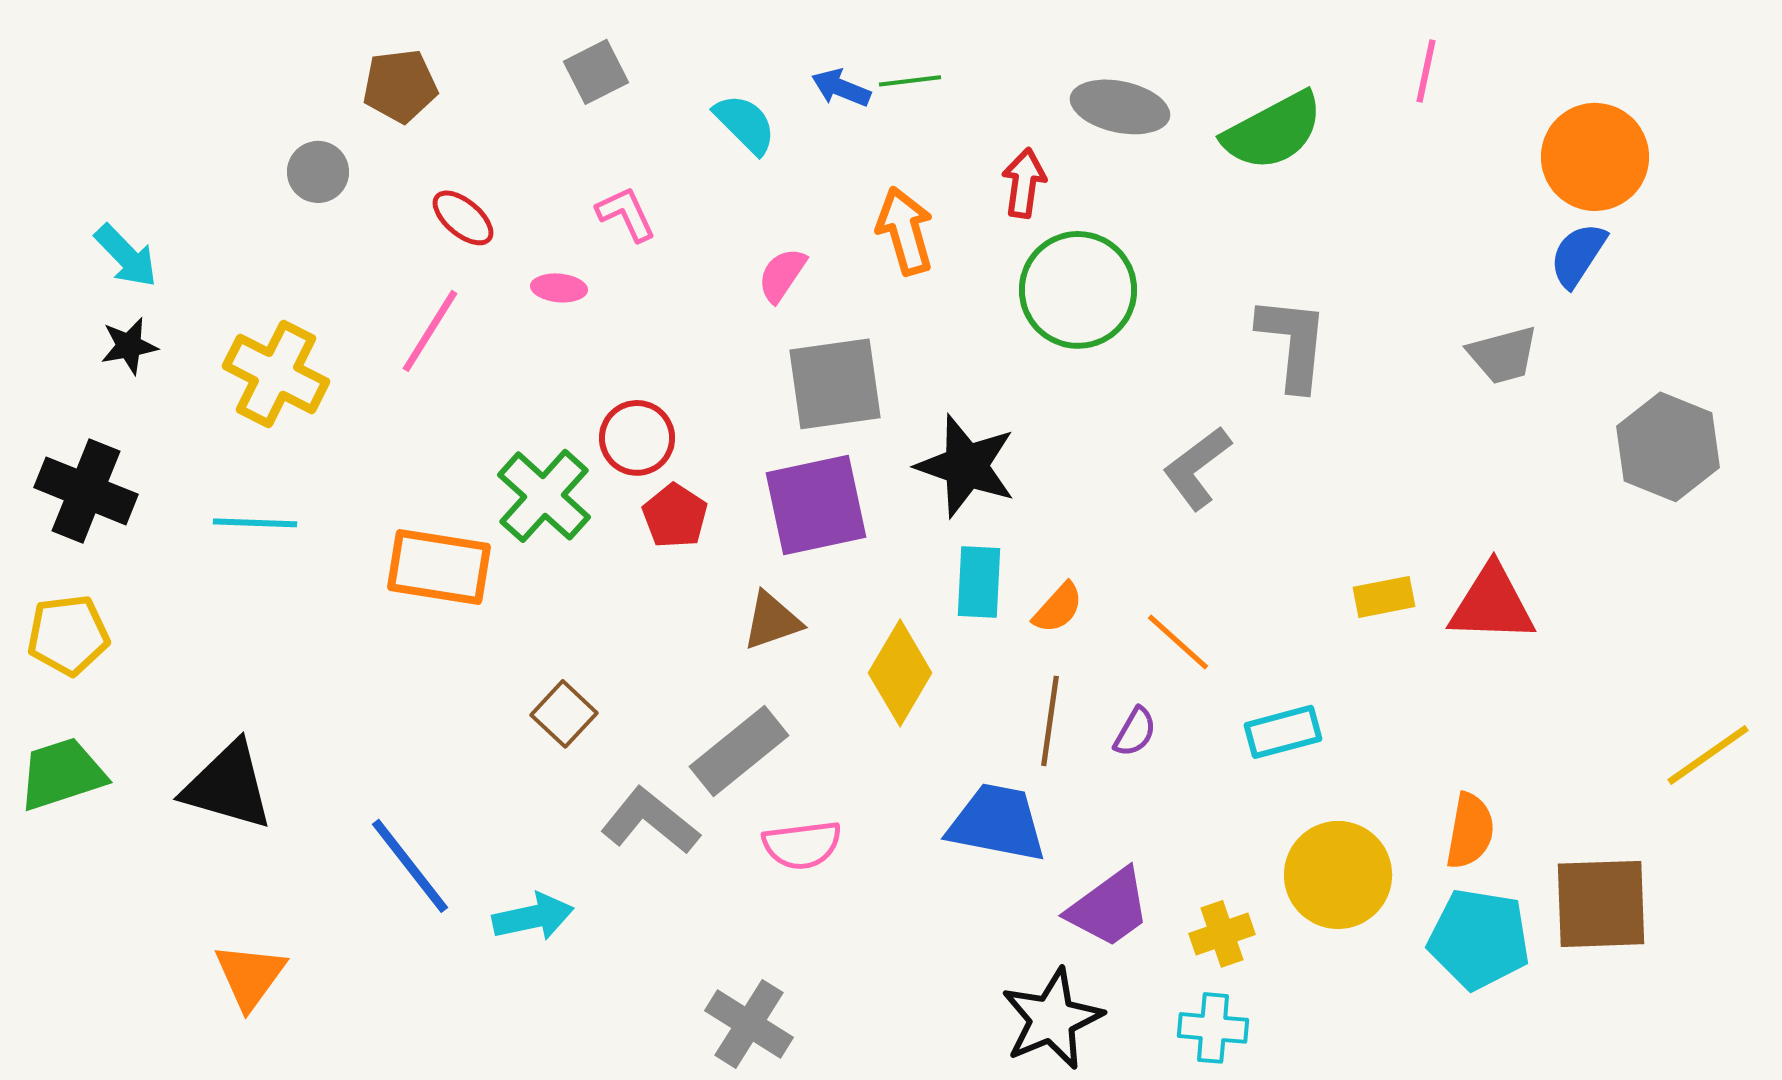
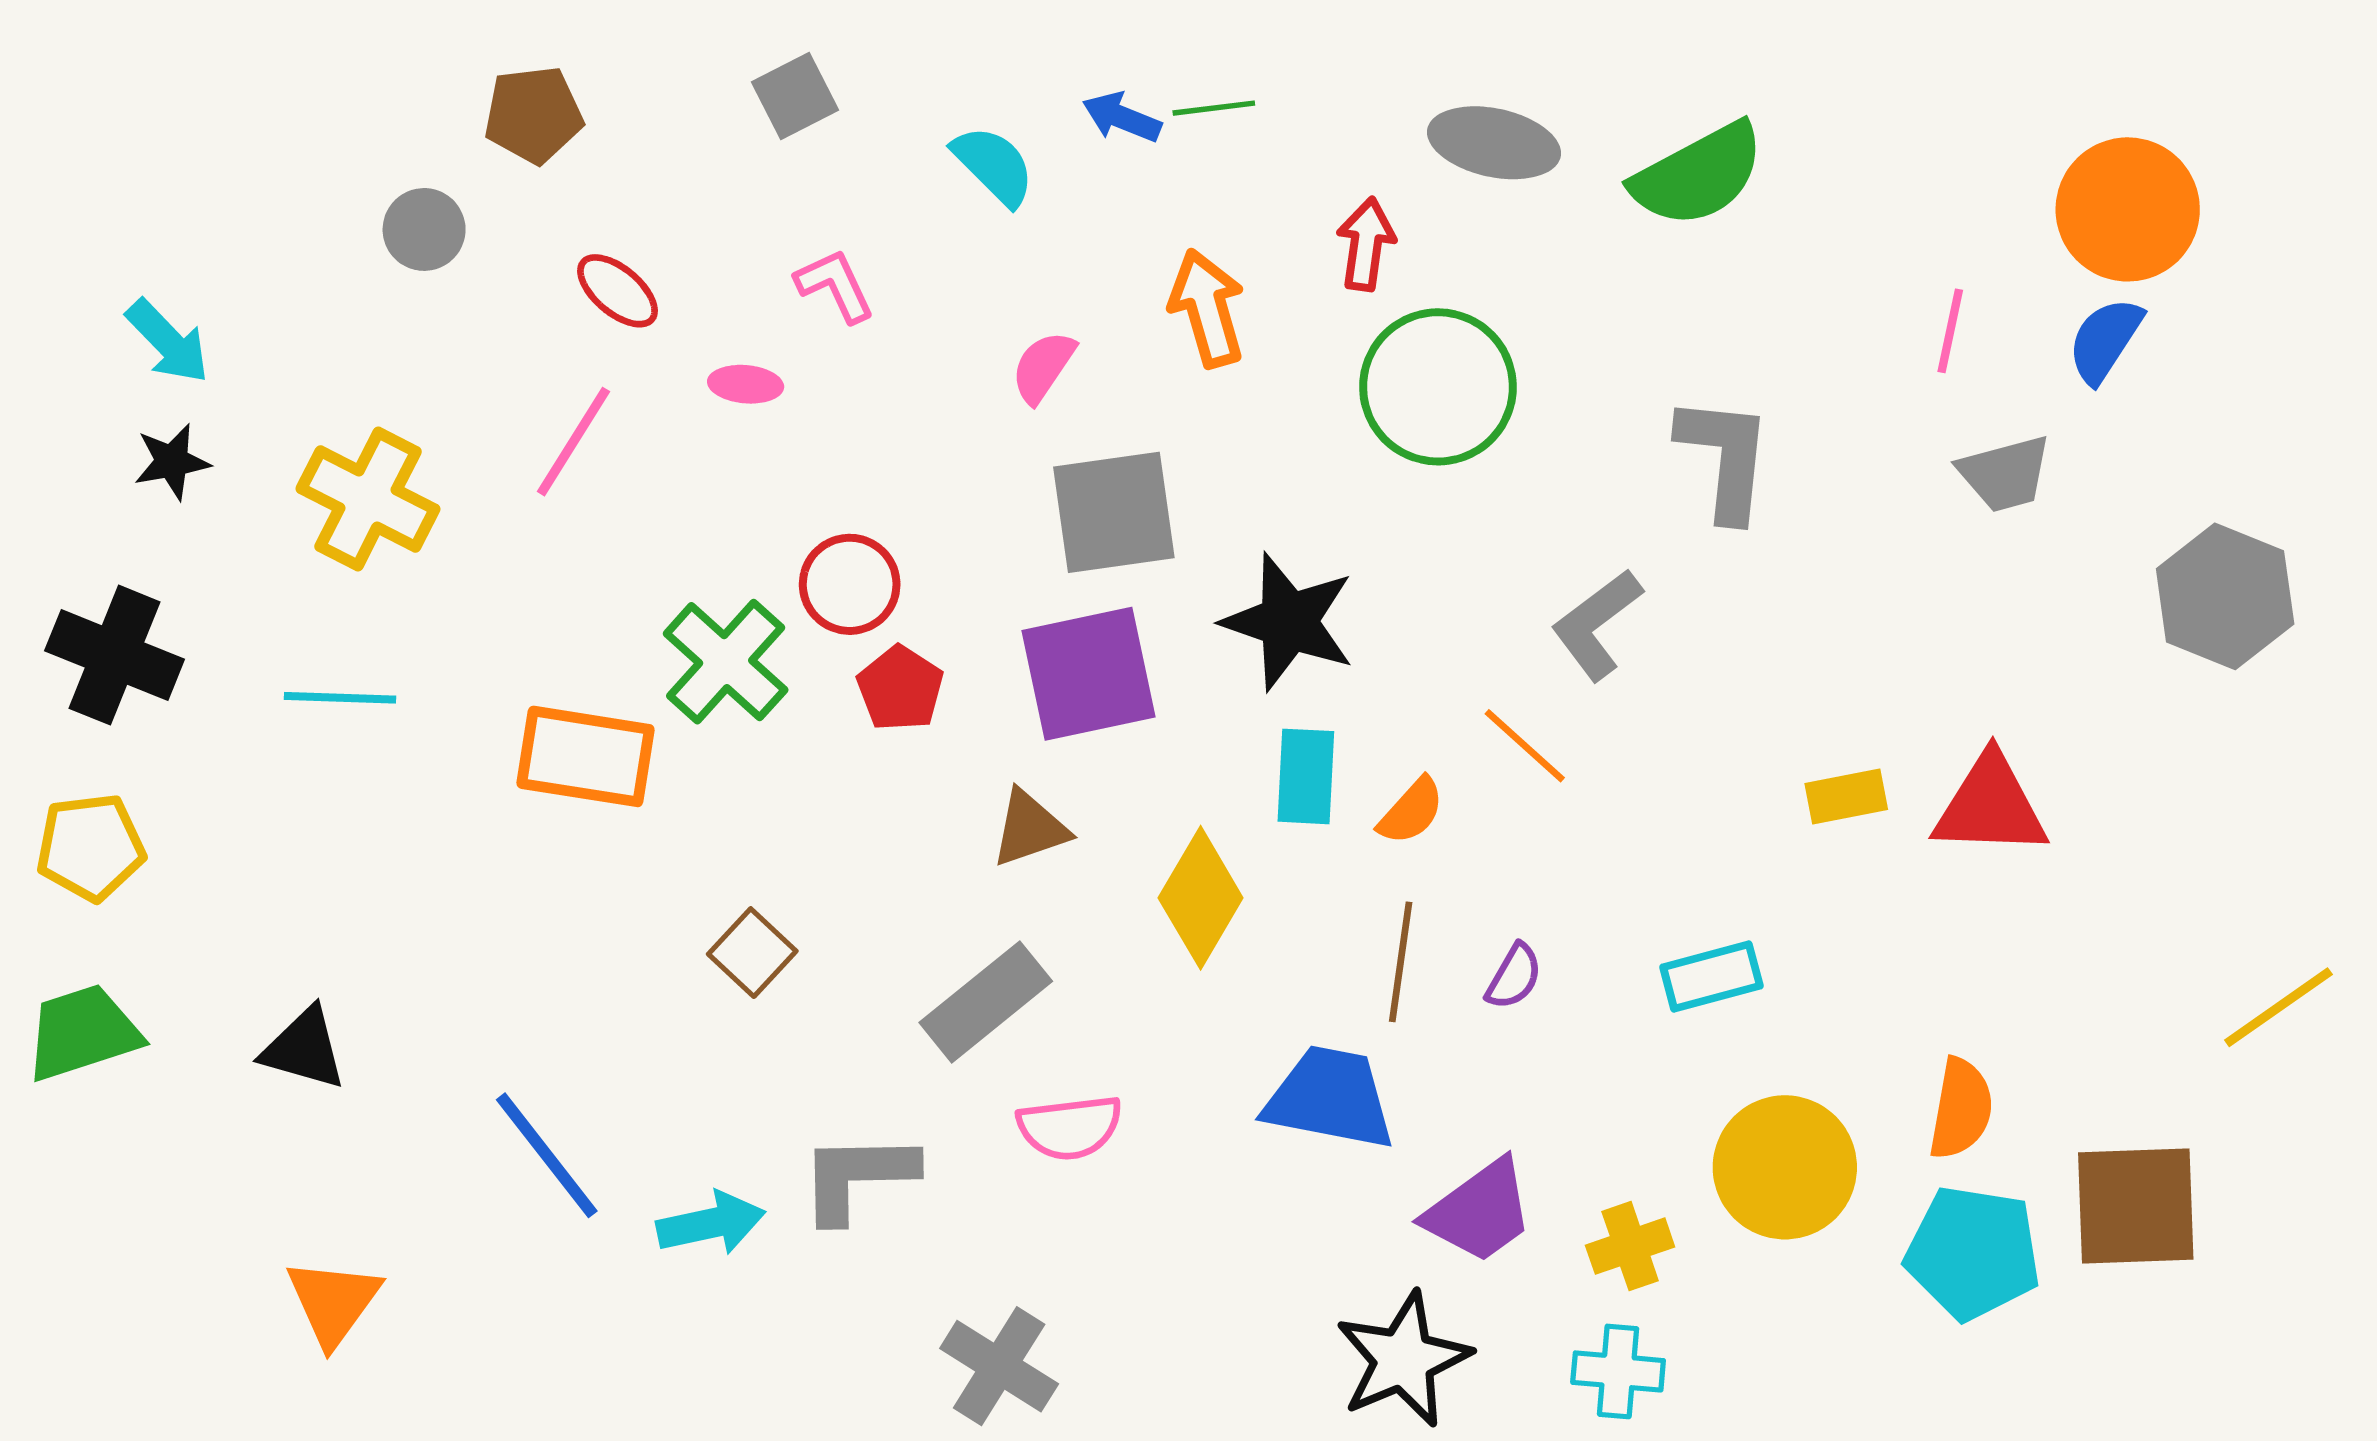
pink line: (1426, 71) -> (1950, 331), moved
orange line: (1178, 642) -> (1525, 746), moved
black triangle: (228, 786) -> (304, 1049), size x0.7
gray L-shape: (650, 821) -> (858, 1177), moved, turned -40

